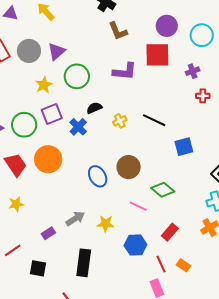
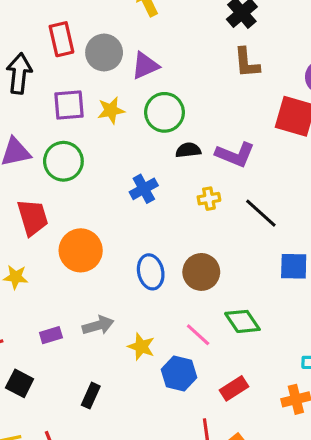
purple L-shape: (125, 71) -> (235, 154), moved
black semicircle: (94, 108) -> (188, 150), moved
purple square: (52, 114) -> (69, 105), moved
orange circle: (48, 159) -> (81, 250), moved
blue hexagon: (135, 245) -> (179, 374), moved
black rectangle: (84, 263) -> (91, 396), size x0.6

